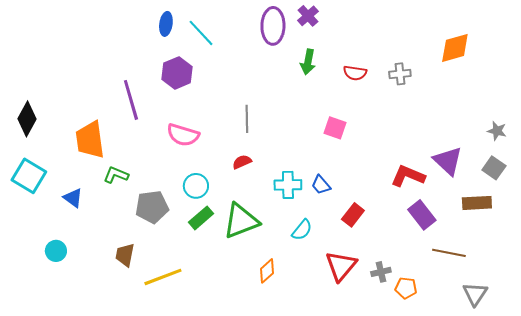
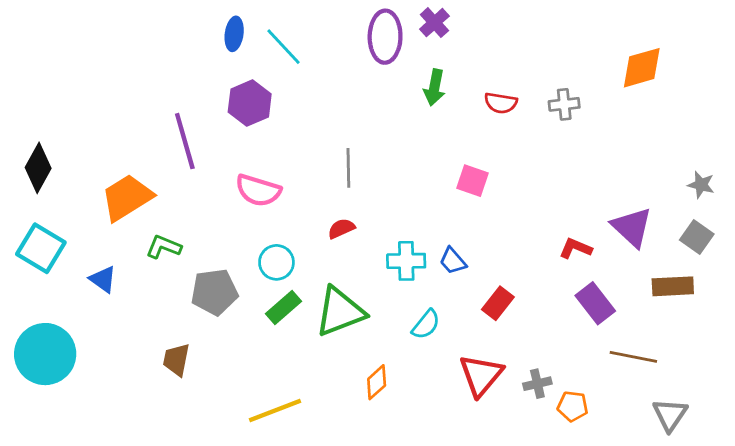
orange trapezoid: (90, 140) -> (127, 197), turned 66
red L-shape: (408, 176) -> (575, 248), size x0.7
cyan circle: (56, 251) -> (45, 354), moved, size x2.0
yellow line: (163, 277) -> (275, 410), moved

